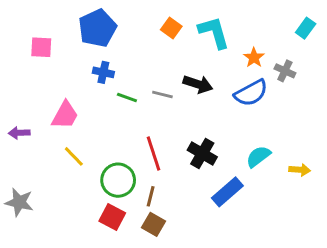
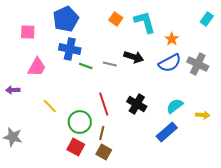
gray cross: (285, 71) -> (198, 64), moved, size x1.5
blue cross: (103, 72) -> (70, 49), size x1.5
pink trapezoid: (65, 115) -> (37, 67), moved
blue rectangle: (227, 192) -> (167, 132), moved

